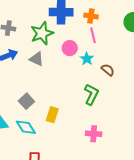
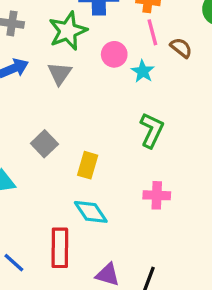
gray triangle: (37, 59) -> (60, 73), turned 42
brown semicircle: (108, 70) -> (181, 48), moved
cyan diamond: (26, 127) -> (91, 212), moved

